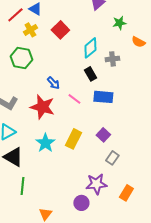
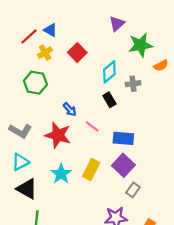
green star: (119, 23) -> (141, 45), size x1.6
orange semicircle: (138, 42) -> (161, 65), turned -56
blue rectangle: (103, 97) -> (123, 138), moved
purple square: (103, 135) -> (123, 165), size x1.5

